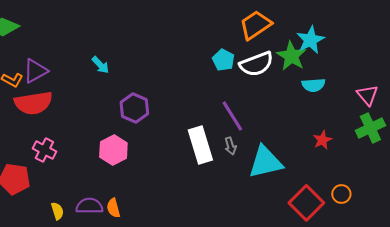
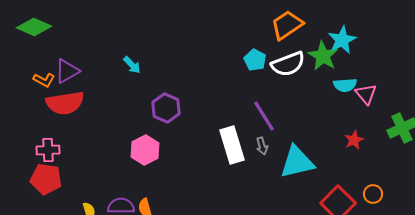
pink triangle: (367, 95) -> (366, 94), moved
pink cross: (44, 150) -> (48, 150), moved, turned -30

